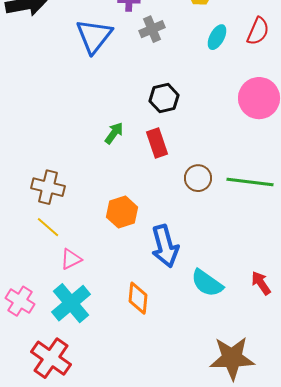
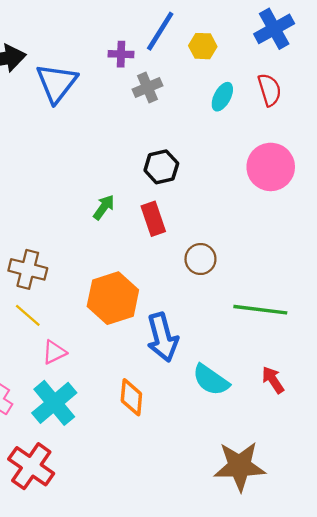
red semicircle: (258, 31) -> (270, 90), turned -40
blue triangle: (94, 36) -> (57, 83), moved
green line: (250, 182) -> (260, 310), moved
orange hexagon: (122, 212) -> (113, 298), size x1.4

